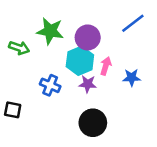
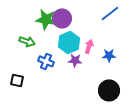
purple circle: (88, 37) -> (62, 18), moved
green arrow: (19, 48) -> (27, 41), moved
black circle: (93, 123) -> (109, 90), moved

